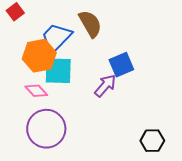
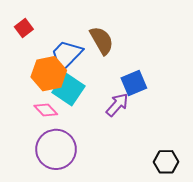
cyan square: (58, 71) -> (68, 89), turned 32

